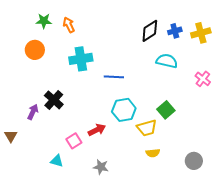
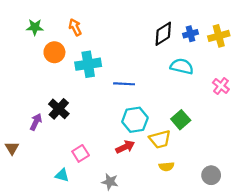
green star: (44, 21) -> (35, 27), moved
orange circle: (35, 50) -> (54, 52), moved
red arrow: (97, 130) -> (125, 147), moved

